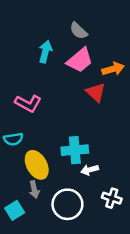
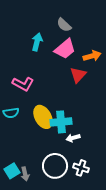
red triangle: (96, 92) -> (78, 75), turned 30
yellow ellipse: (37, 165) -> (43, 117), moved
gray arrow: (34, 190) -> (25, 174), moved
white cross: (112, 198) -> (81, 168), moved

